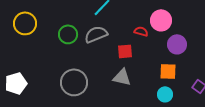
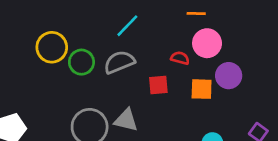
yellow circle: (25, 23) -> (52, 47), moved
orange square: (168, 71) -> (202, 89), moved
gray triangle: (122, 77) -> (126, 120), moved

